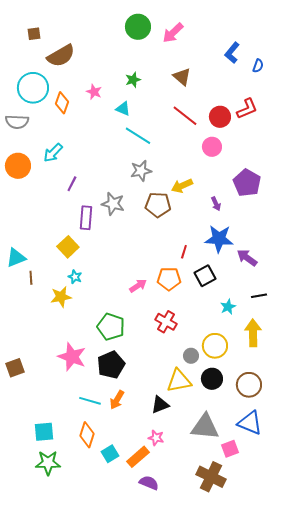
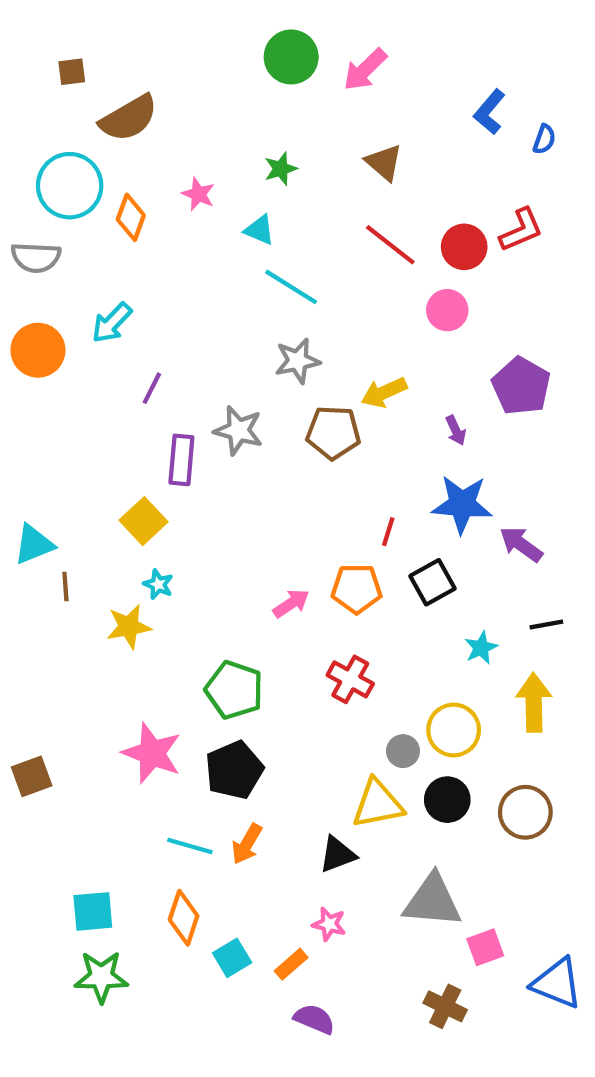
blue triangle: (250, 423) -> (557, 983), moved
orange rectangle: (138, 457) -> (291, 964), size x0.7
brown cross: (211, 477) -> (445, 1006), size x0.7

